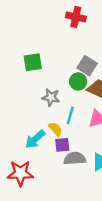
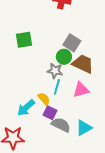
gray star: (51, 97) -> (55, 71), moved
purple square: (62, 145) -> (50, 113), turned 32
gray semicircle: (75, 158) -> (61, 125), turned 30

